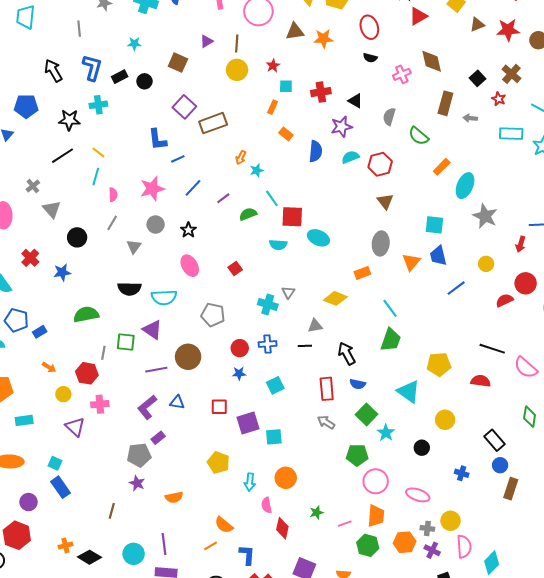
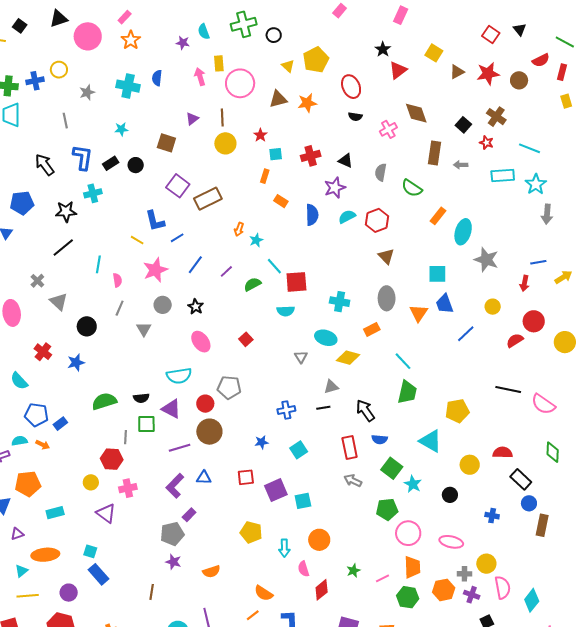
yellow line: (98, 152) -> (137, 240), moved
cyan ellipse: (318, 238) -> (326, 338), moved
black semicircle: (129, 289) -> (141, 398), moved, size x0.7
cyan cross: (268, 304) -> (340, 302), moved
red circle: (240, 348) -> (205, 404), moved
orange arrow: (49, 367) -> (43, 445), moved
red semicircle: (481, 381) -> (503, 453), moved
red diamond: (282, 528) -> (322, 590), turned 45

